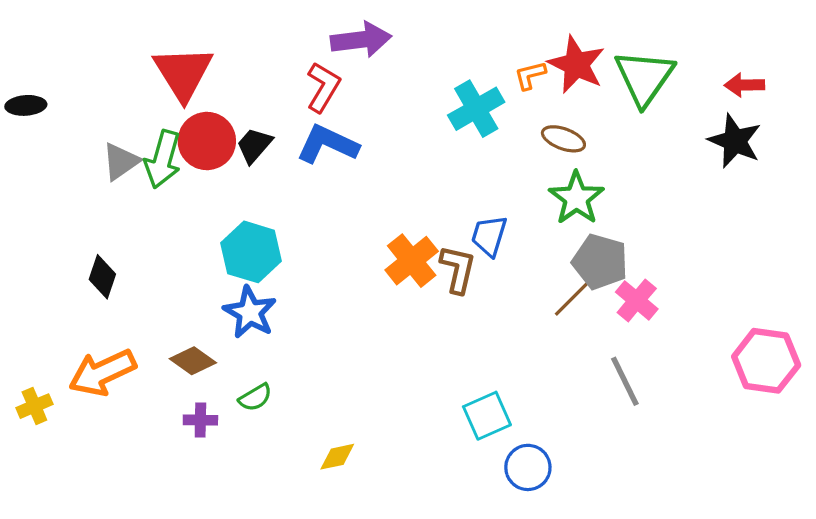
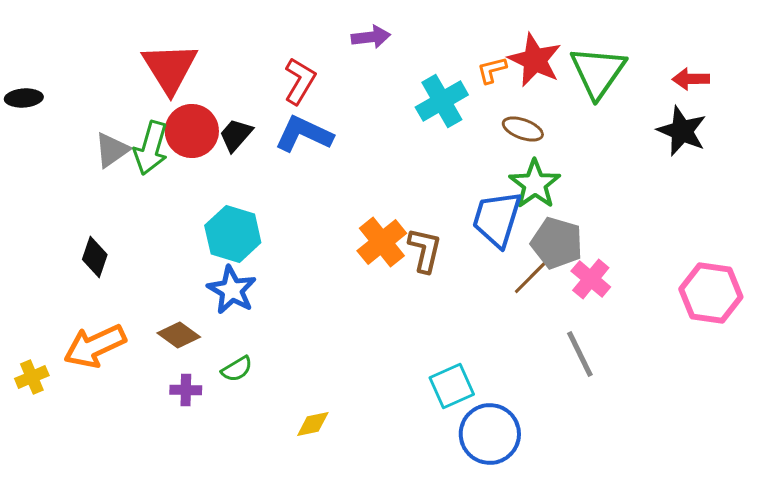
purple arrow: (361, 40) -> (371, 37), moved, size x0.7
blue trapezoid: (489, 236) -> (497, 219), moved, size x1.5
pink hexagon: (766, 361) -> (711, 293), moved
blue circle: (528, 467) -> (490, 434), size x1.4

